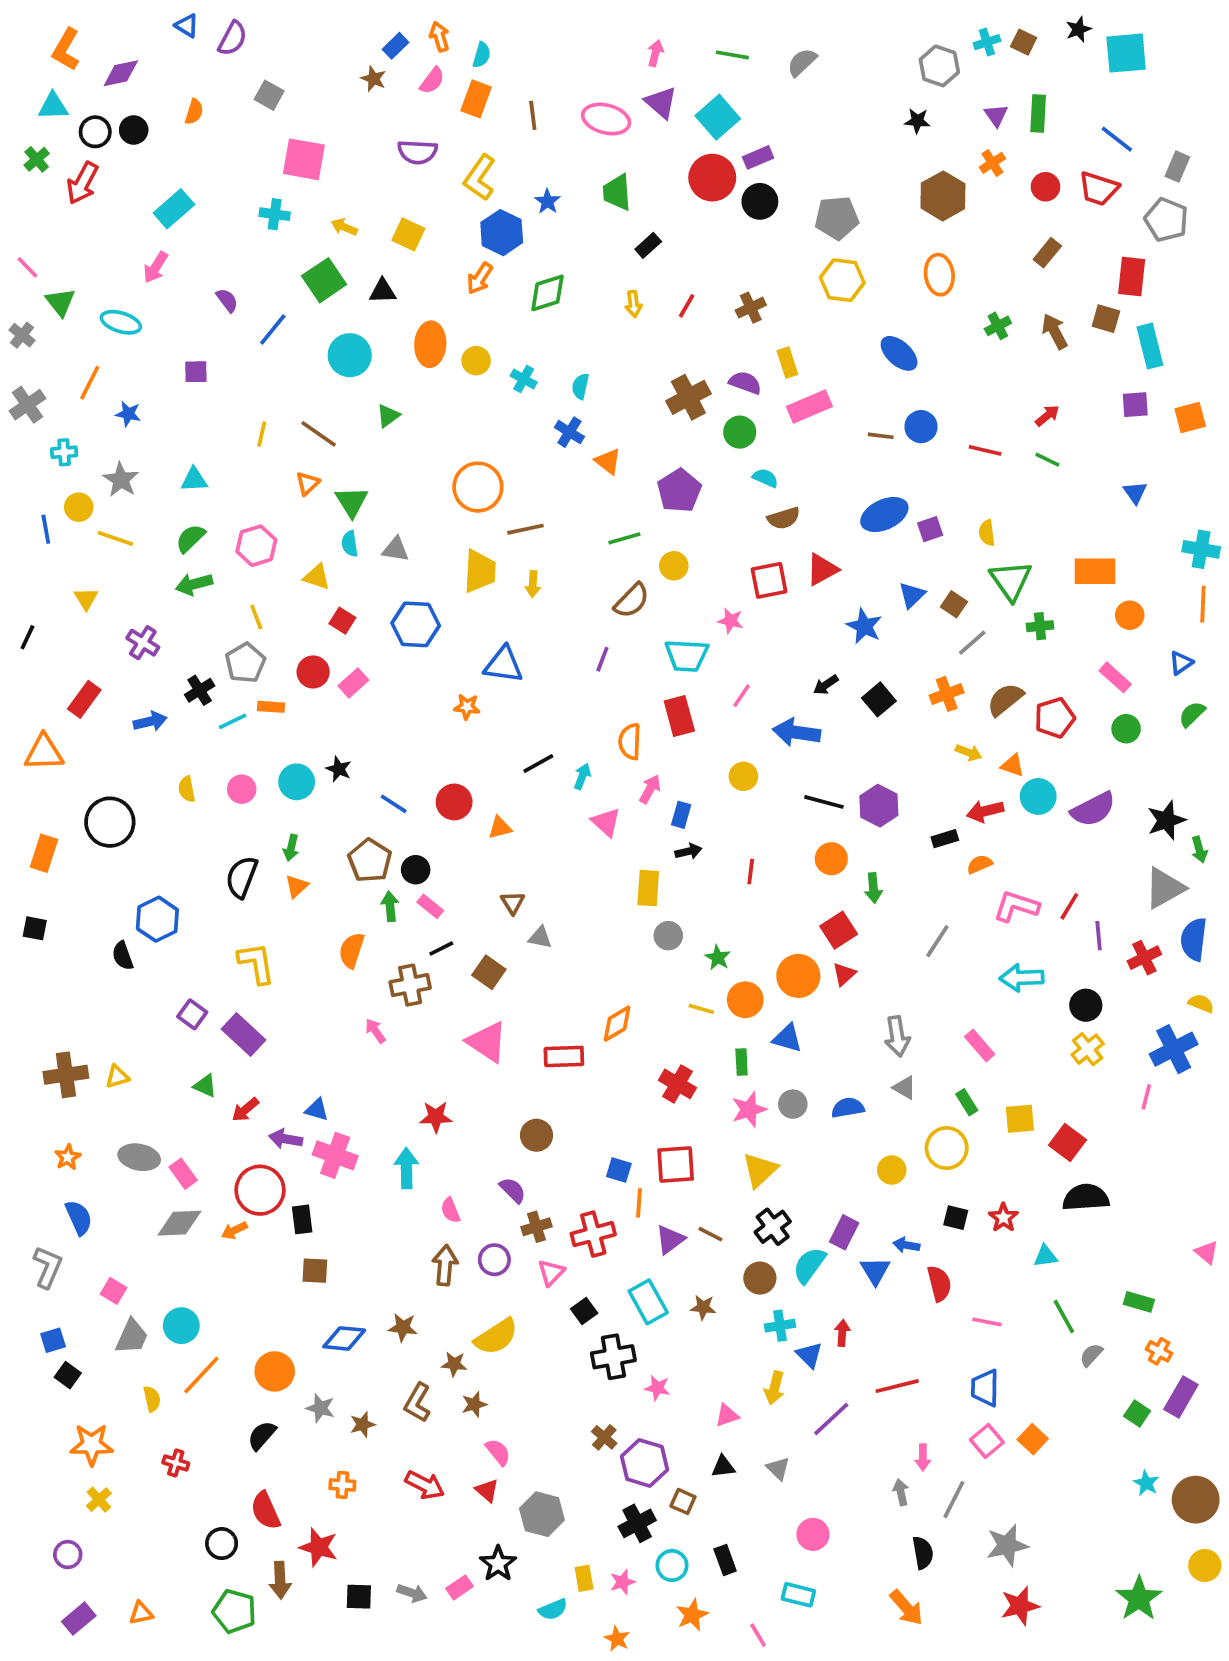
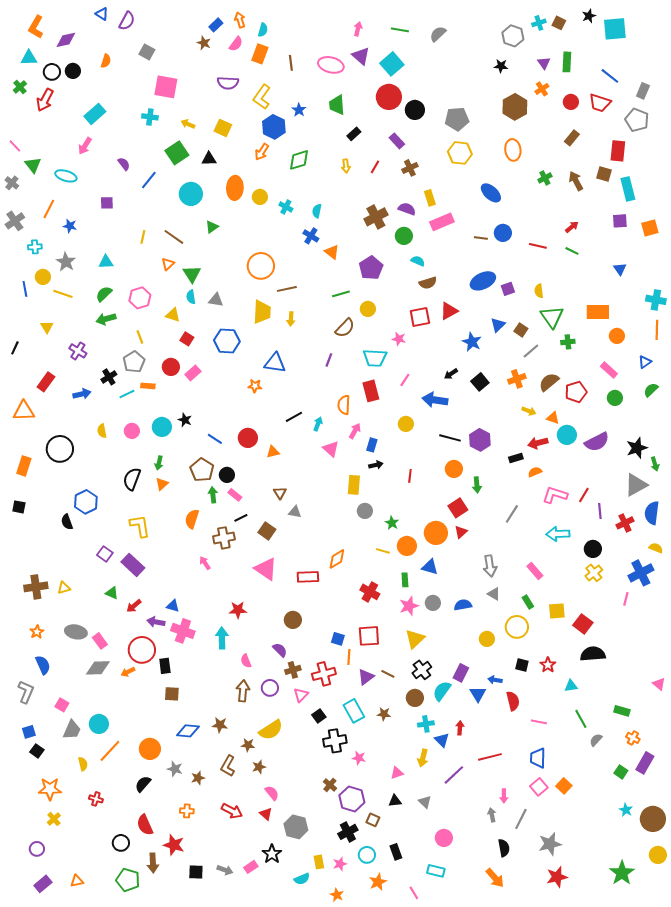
purple rectangle: (758, 157) -> (397, 141), moved, turned 70

